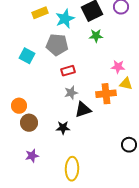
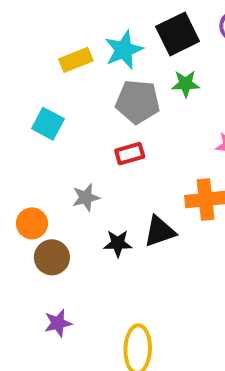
yellow rectangle: (40, 13) -> (76, 60), moved
gray pentagon: (57, 45) -> (138, 102), moved
gray star: (71, 93) -> (86, 197), moved
black star: (63, 128) -> (118, 243), moved

